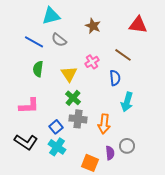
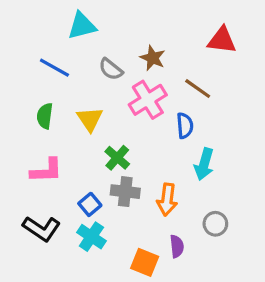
brown star: (93, 26) -> (153, 58), moved
gray semicircle: (59, 40) -> (111, 69), moved
pink cross: (92, 62) -> (148, 100), size x1.6
green semicircle: (38, 69) -> (45, 116), moved
yellow triangle: (69, 74) -> (90, 119), moved
gray circle: (127, 146) -> (215, 224), moved

